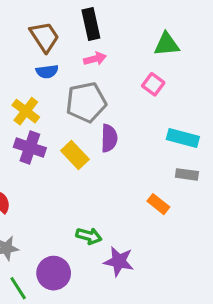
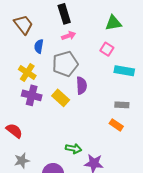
brown trapezoid: (44, 37) -> (23, 25), moved
blue semicircle: (47, 72) -> (39, 46), turned 112
cyan rectangle: (183, 138) -> (124, 71), moved
gray rectangle: (187, 174) -> (122, 105), moved

